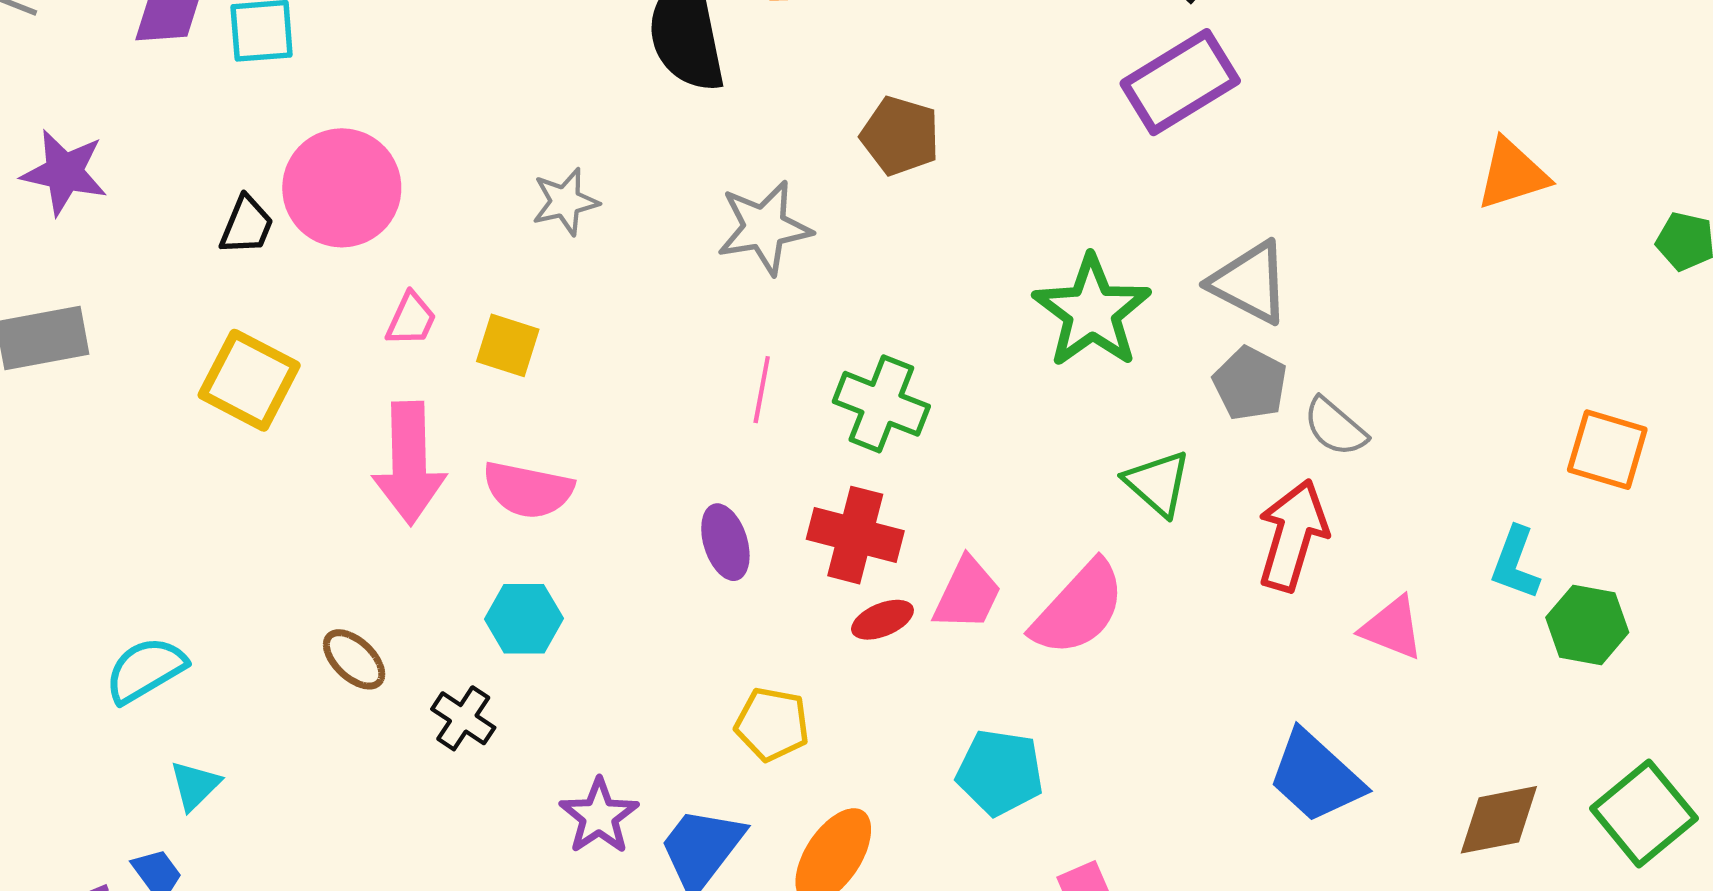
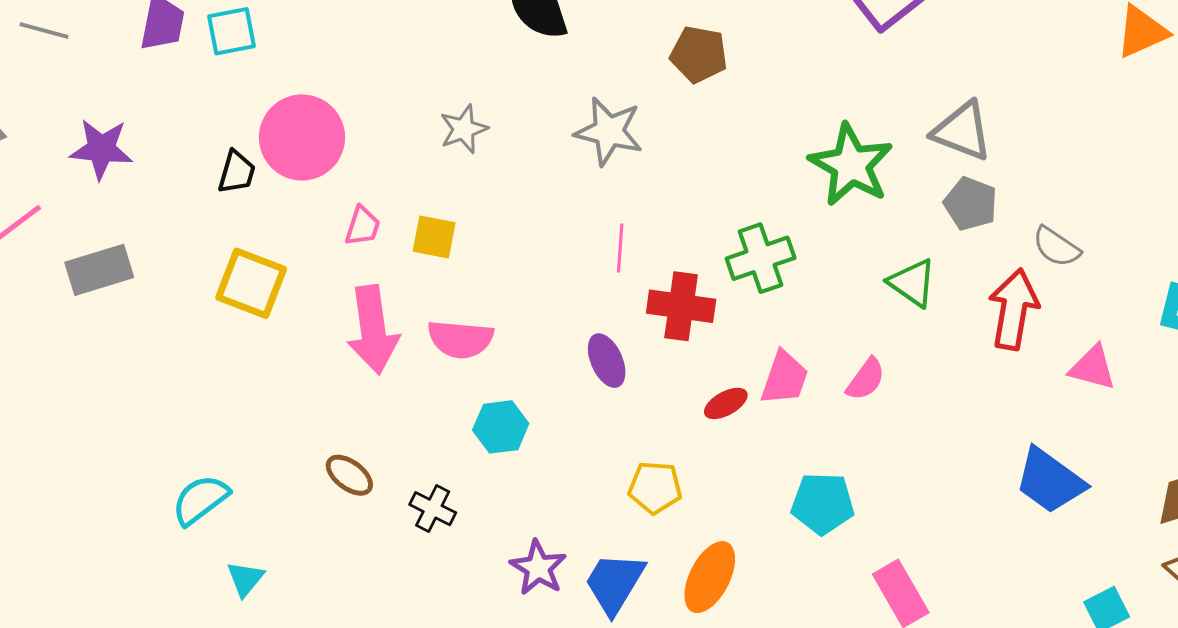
gray star: (764, 228) -> (609, 131), turned 30
green cross: (881, 404) -> (761, 258), moved, turned -34
gray semicircle: (1335, 427) -> (1056, 247), moved
red cross: (855, 535) -> (681, 306), moved
pink semicircle: (1079, 608) -> (866, 379), size x0.6
cyan hexagon: (524, 619) -> (501, 427), moved

